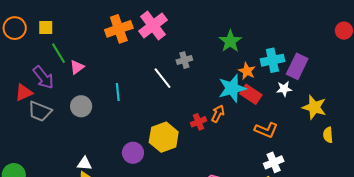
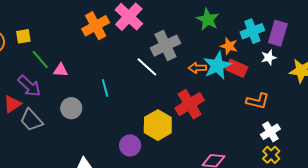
gray cross: (184, 60) -> (165, 46), size x1.8
pink triangle: (77, 67) -> (61, 70), turned 49
gray trapezoid: (40, 111) -> (31, 120), turned 35
orange arrow: (218, 114) -> (197, 68), moved, turned -108
red cross: (198, 122) -> (190, 104), size x1.8

